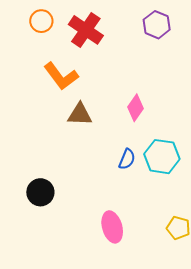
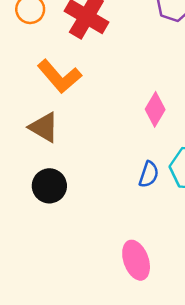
brown triangle: (80, 114) -> (44, 127), moved, turned 32
black circle: (40, 192) -> (49, 186), moved

